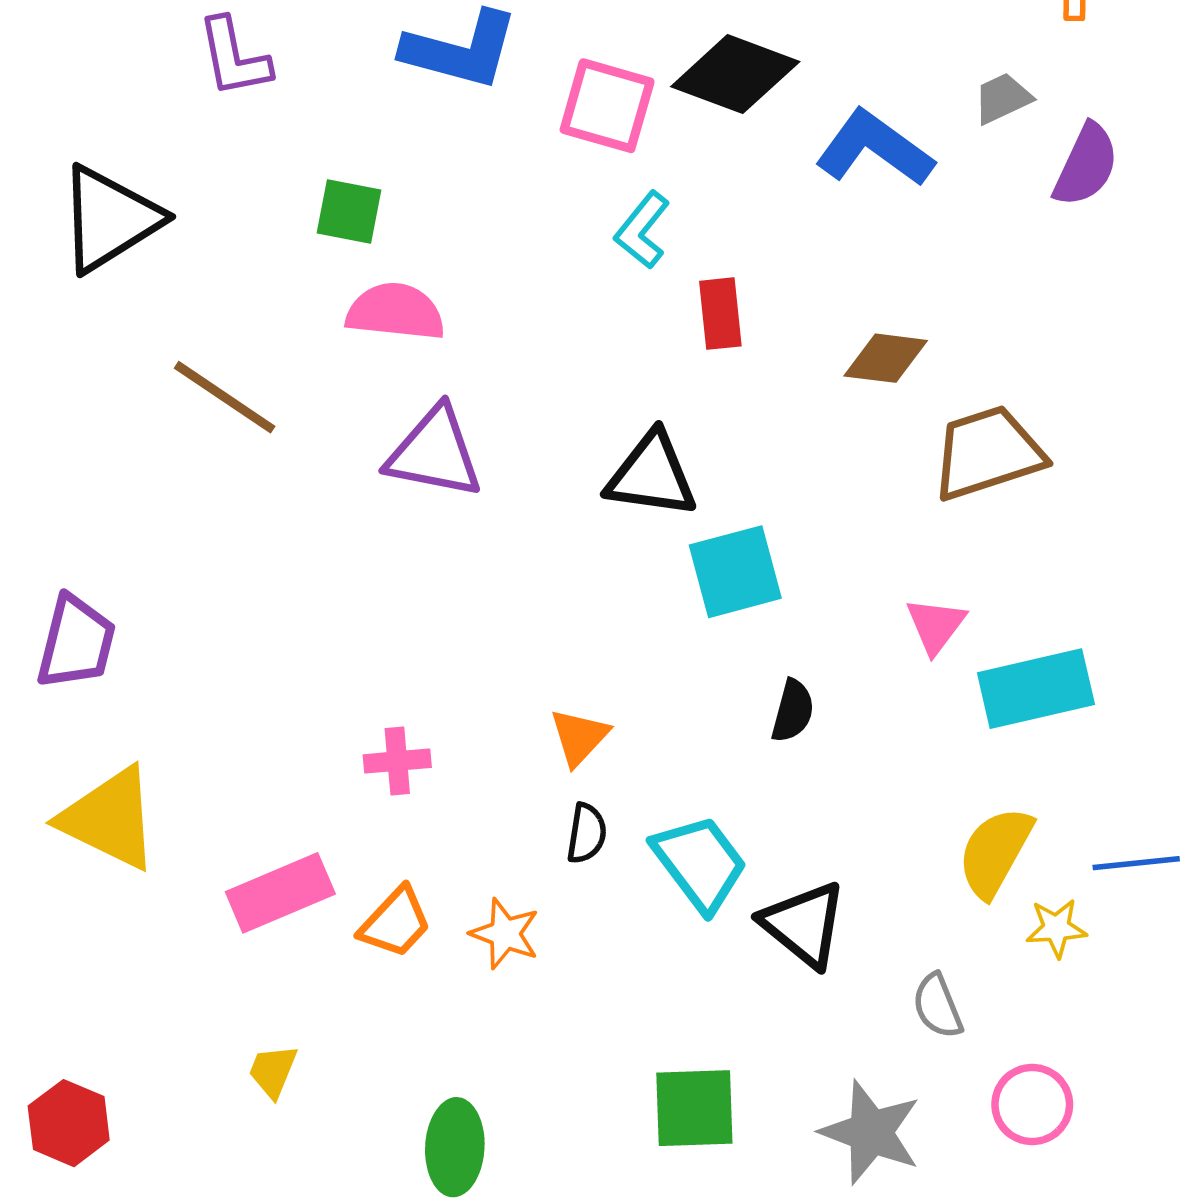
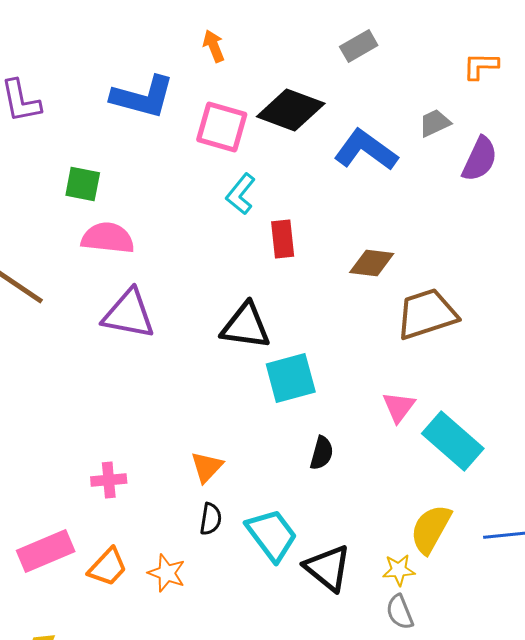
cyan rectangle: (1036, 689) -> (453, 441), turned 54
yellow star: (1056, 928) -> (399, 570), moved

